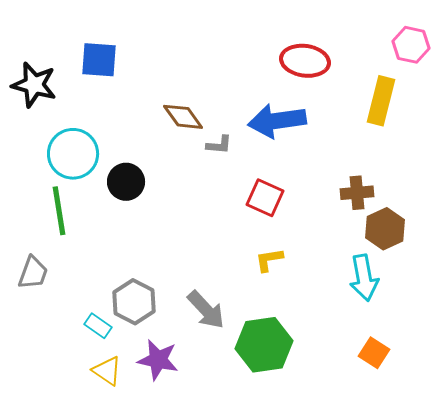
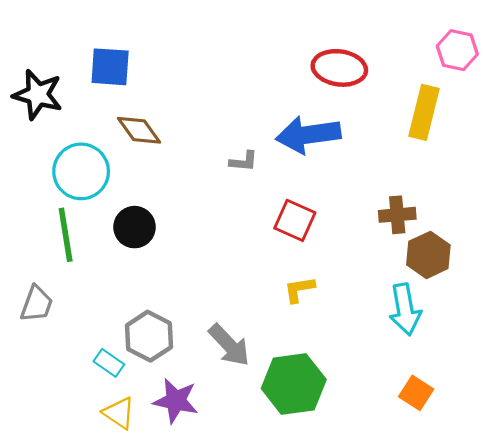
brown diamond: (183, 117) -> (139, 130), moved
black circle: (126, 182) -> (135, 227), moved

